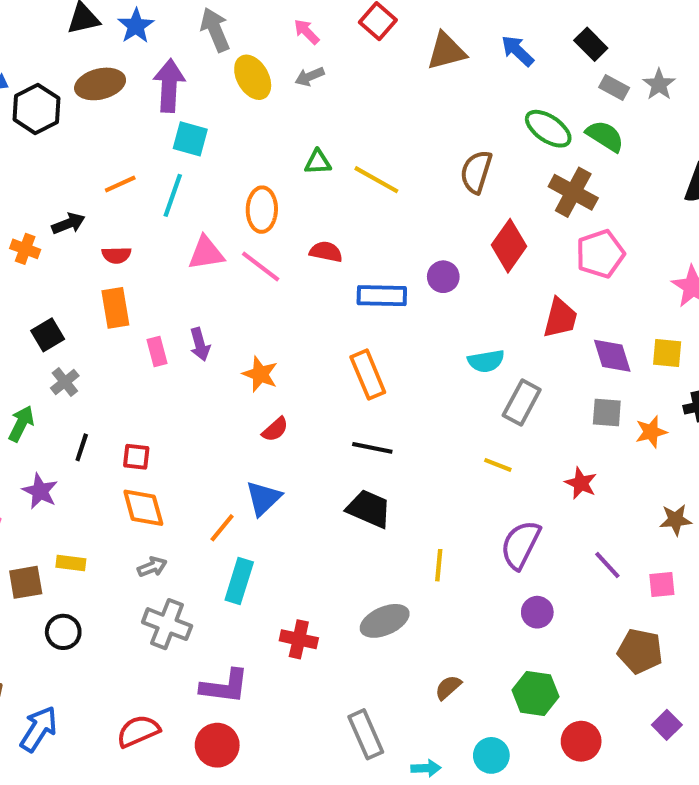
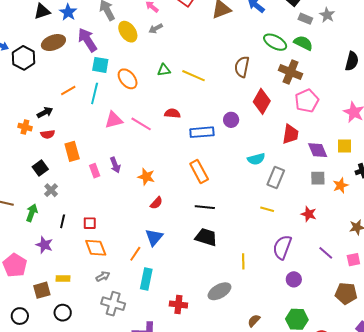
purple arrow: (169, 86) -> (87, 40), turned -30
orange ellipse: (262, 210) -> (128, 79), moved, turned -35
red semicircle: (117, 255) -> (48, 134), moved

